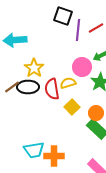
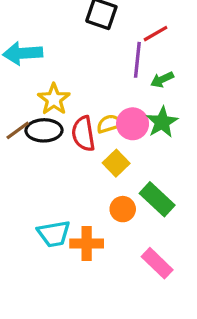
purple line: (78, 30) -> (137, 60), moved
pink circle: (82, 67) -> (133, 124), moved
orange circle: (96, 113) -> (123, 209), moved

